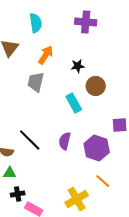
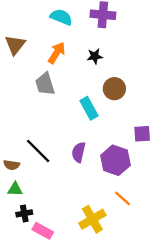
cyan semicircle: (36, 23) -> (61, 17), moved, turned -60
black star: (78, 66) -> (95, 56), moved
gray trapezoid: (36, 82) -> (45, 84), turned -30

